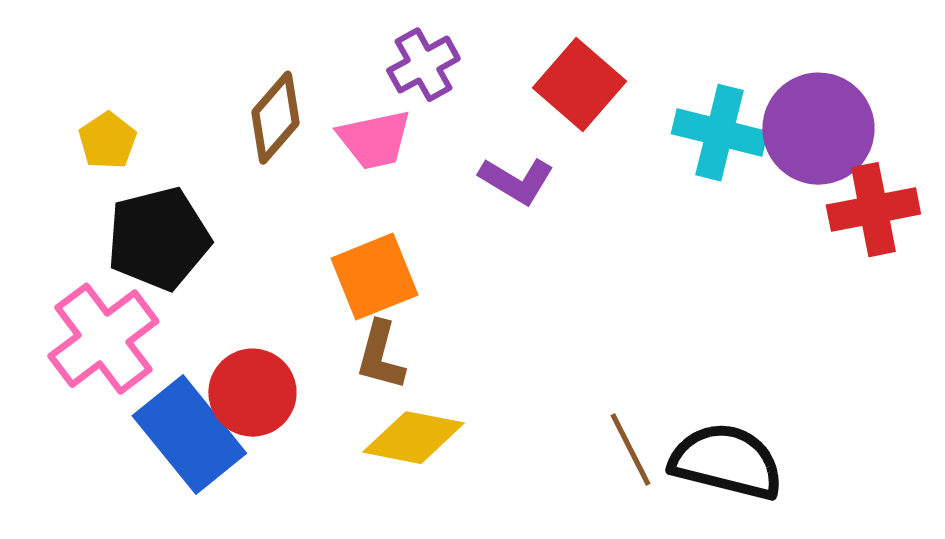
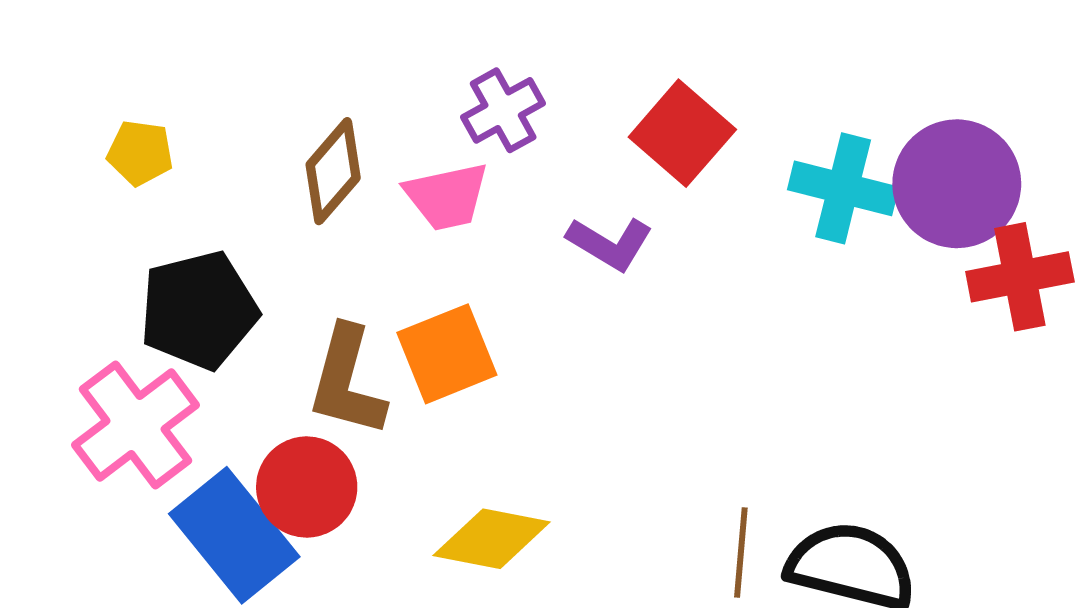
yellow pentagon: (107, 141) -> (140, 153), moved, turned -30
brown L-shape: (380, 356) -> (347, 381), moved, size x1.4
brown line: (630, 450) -> (741, 552), turned 32

